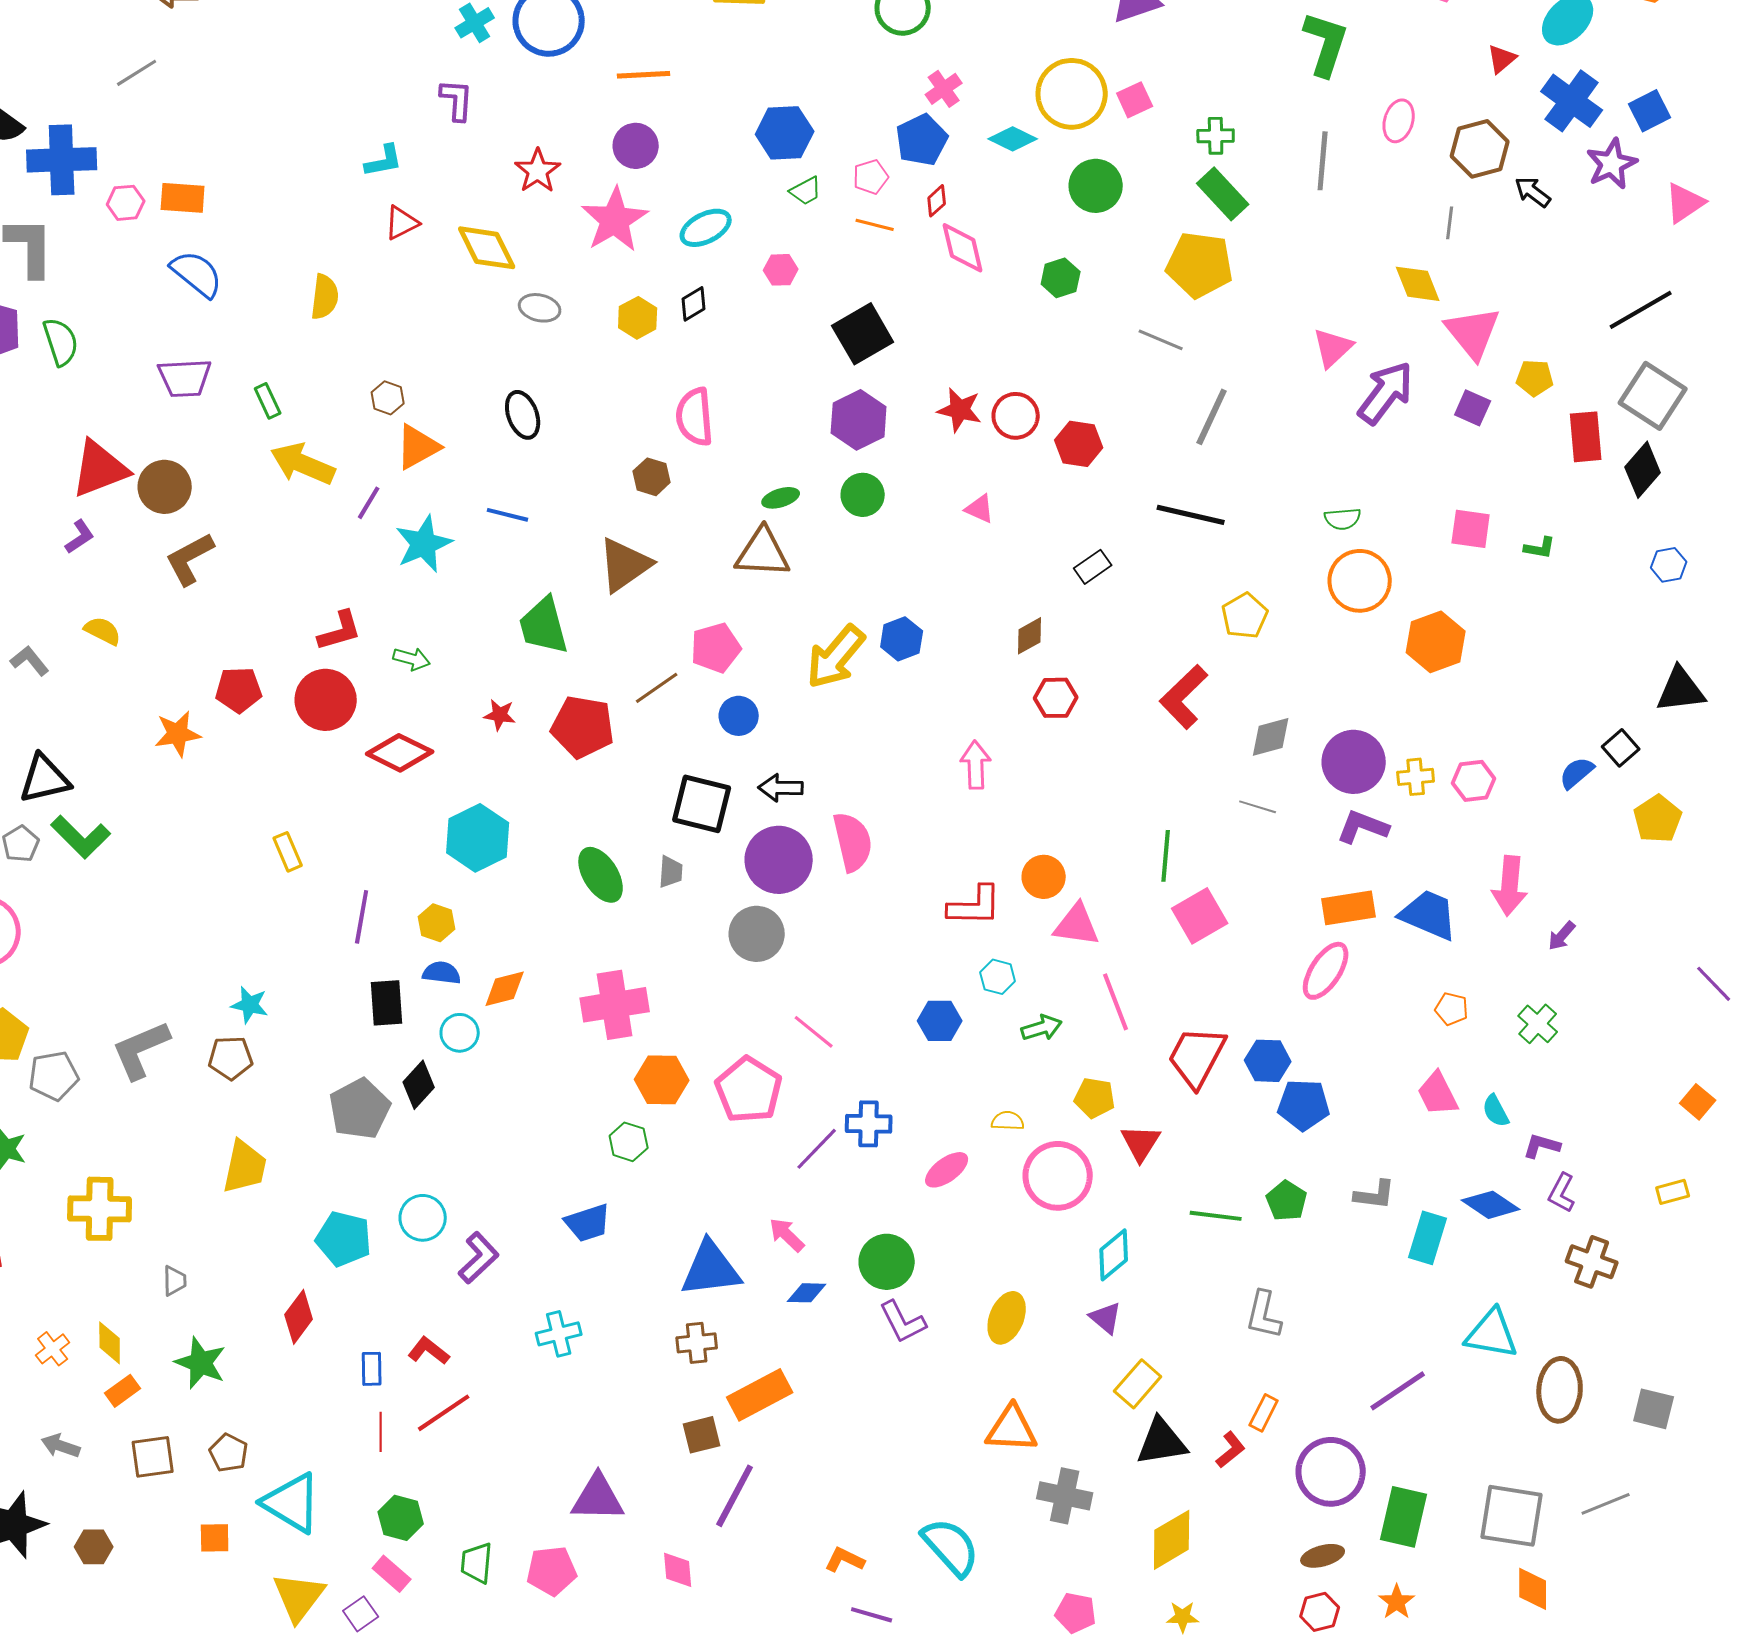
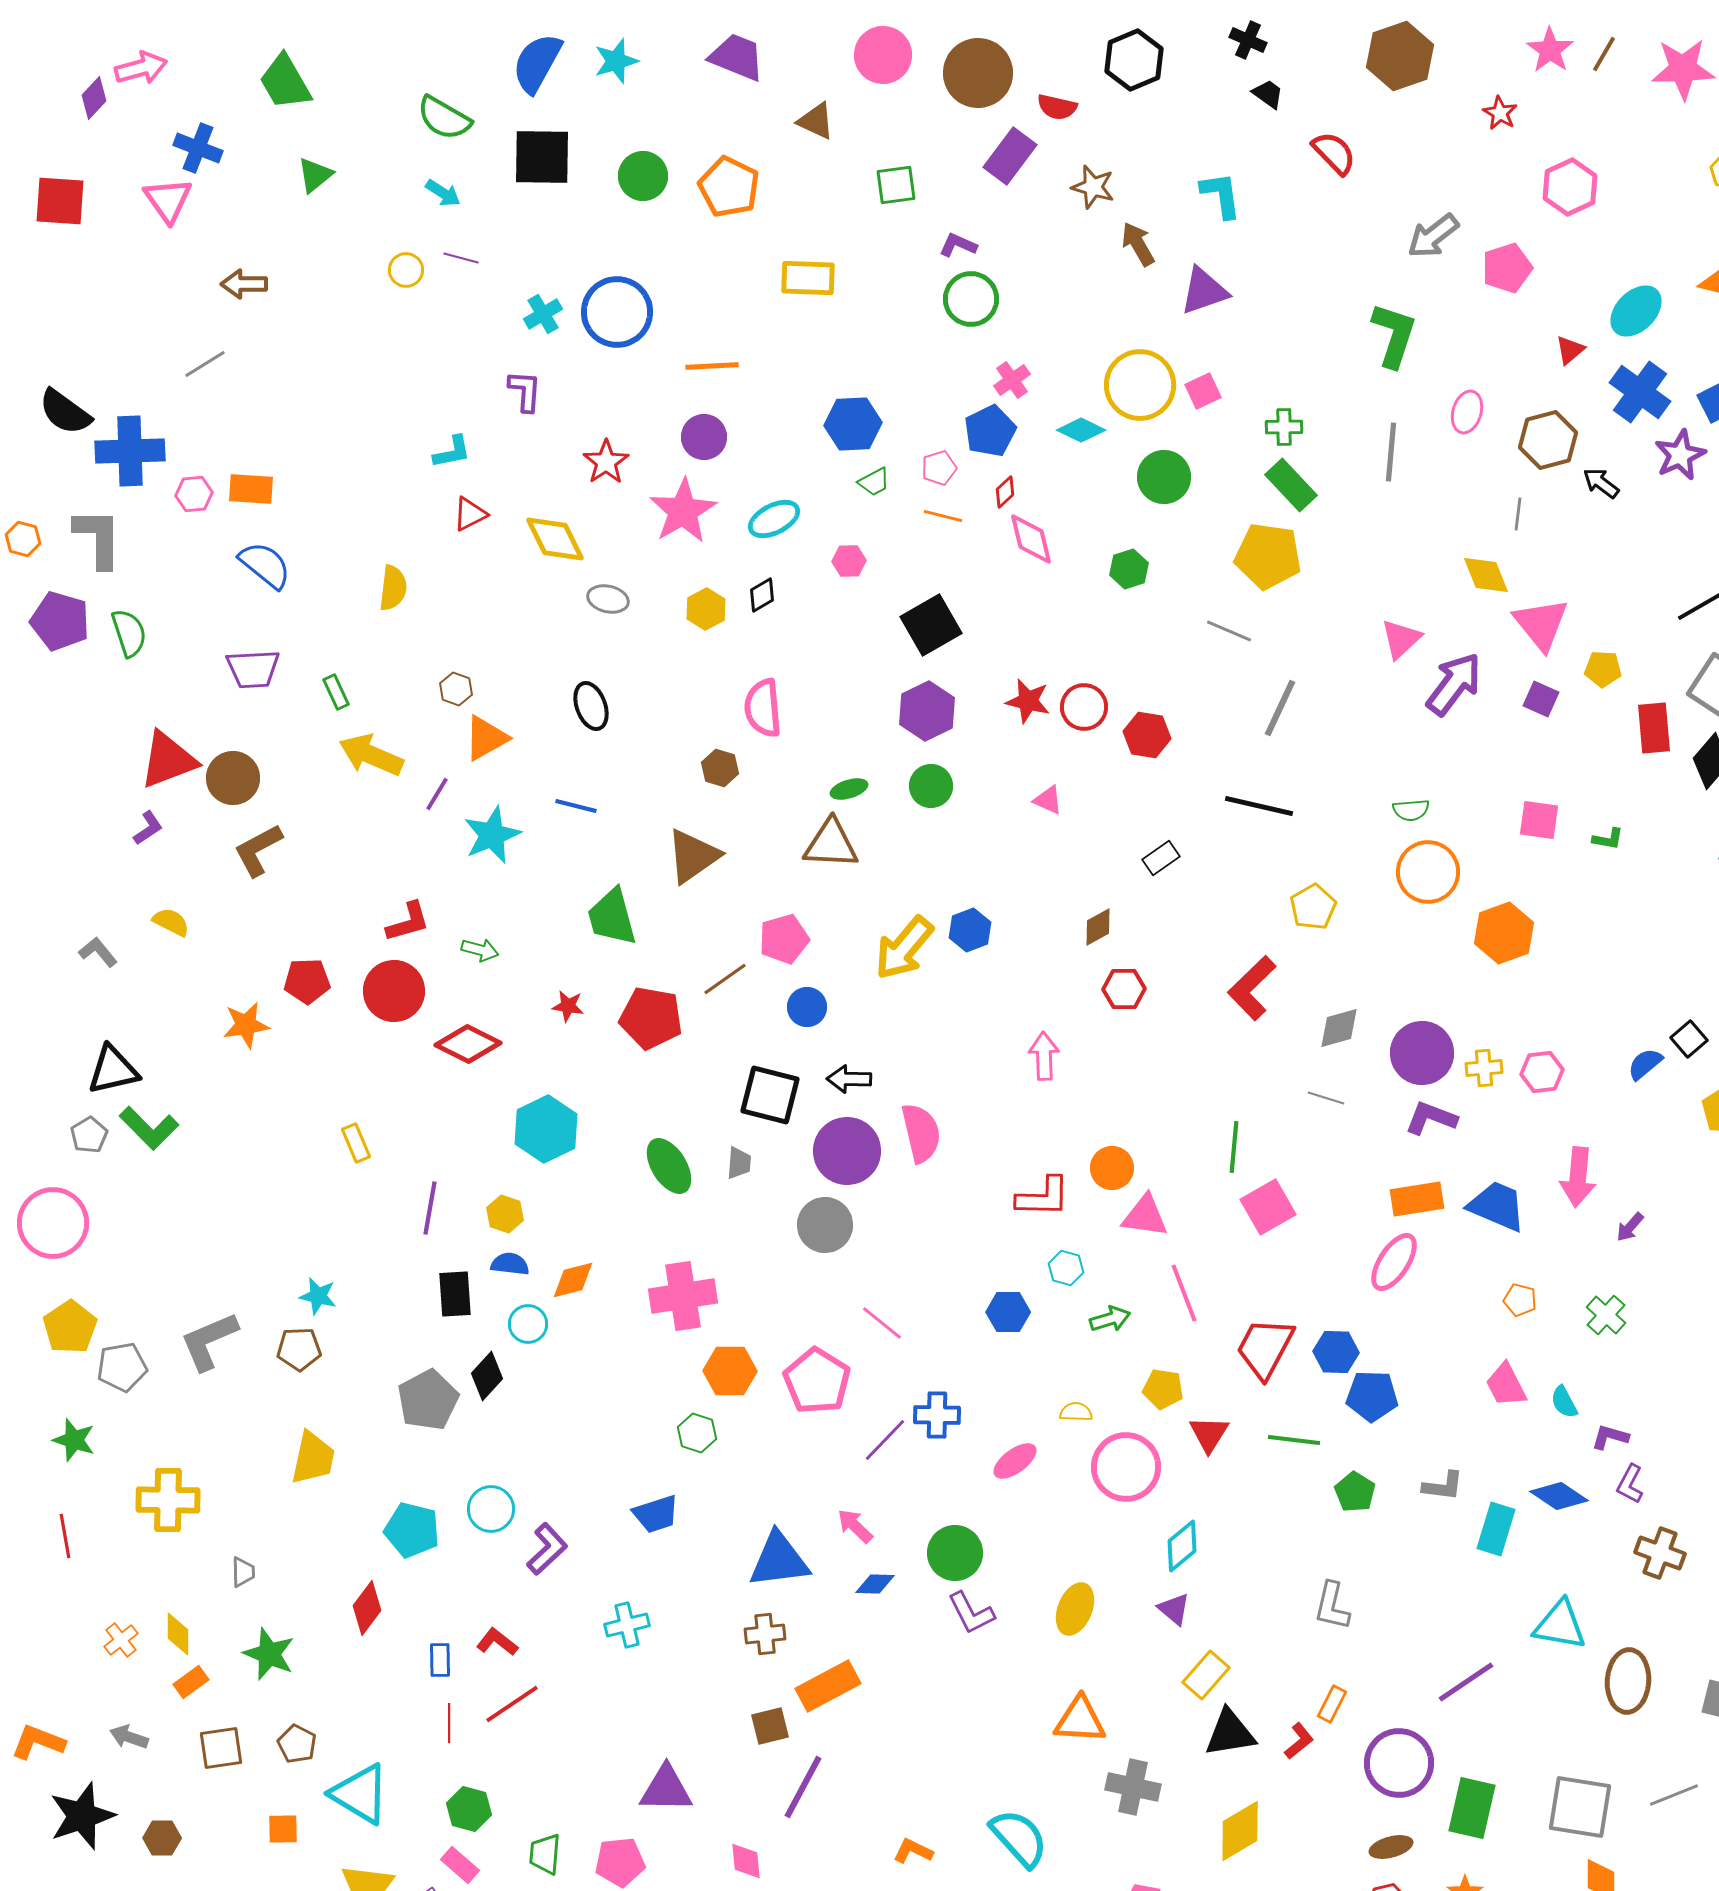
green line: (1216, 1216) -> (1294, 1440), moved

